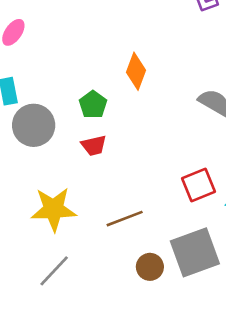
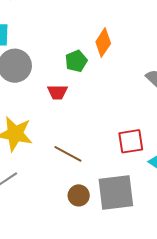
green pentagon: (93, 105) -> (76, 61), moved
brown line: (125, 219) -> (68, 154), turned 36

